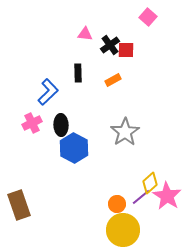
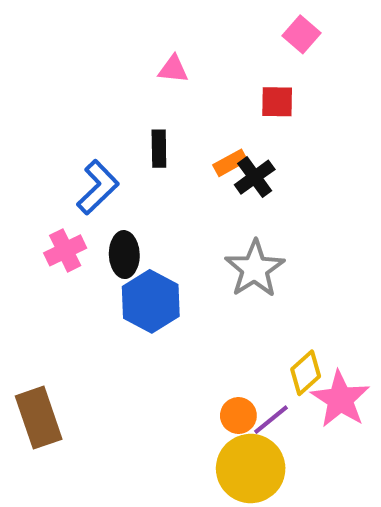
black cross: (110, 45) -> (255, 177), moved
red square: (126, 50) -> (277, 102), moved
purple line: (141, 197) -> (271, 420), moved

